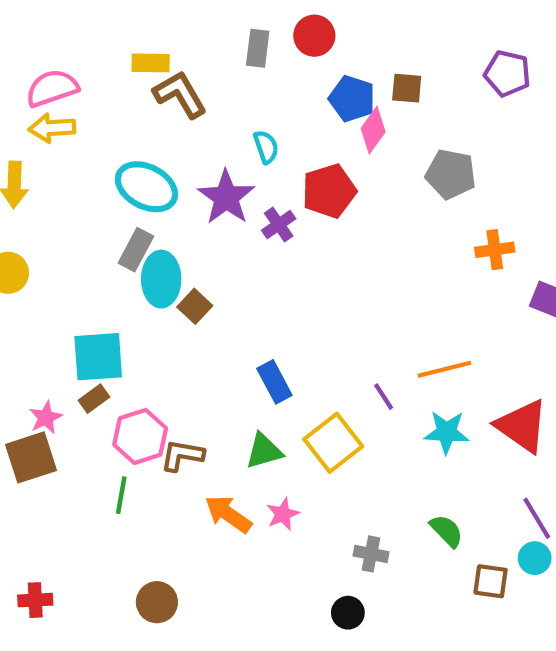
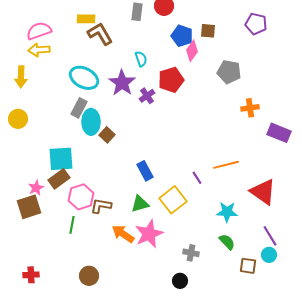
brown rectangle: (94, 399) -> (59, 179), size x1.5
cyan star: (447, 432) -> (227, 212), moved
pink star: (283, 514) -> (149, 234), size x1.8

